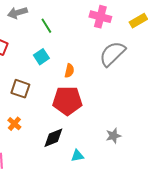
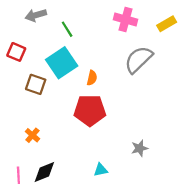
cyan square: (41, 57) -> (62, 63), size x1.8
brown square: (20, 89) -> (36, 84), moved
black diamond: (53, 138) -> (44, 172), moved

